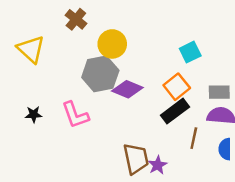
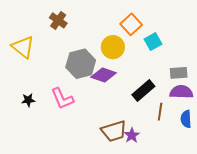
yellow circle: (112, 44) -> (113, 47), moved
orange square: (177, 87) -> (131, 24), moved
brown trapezoid: (136, 159) -> (114, 131), turned 88

